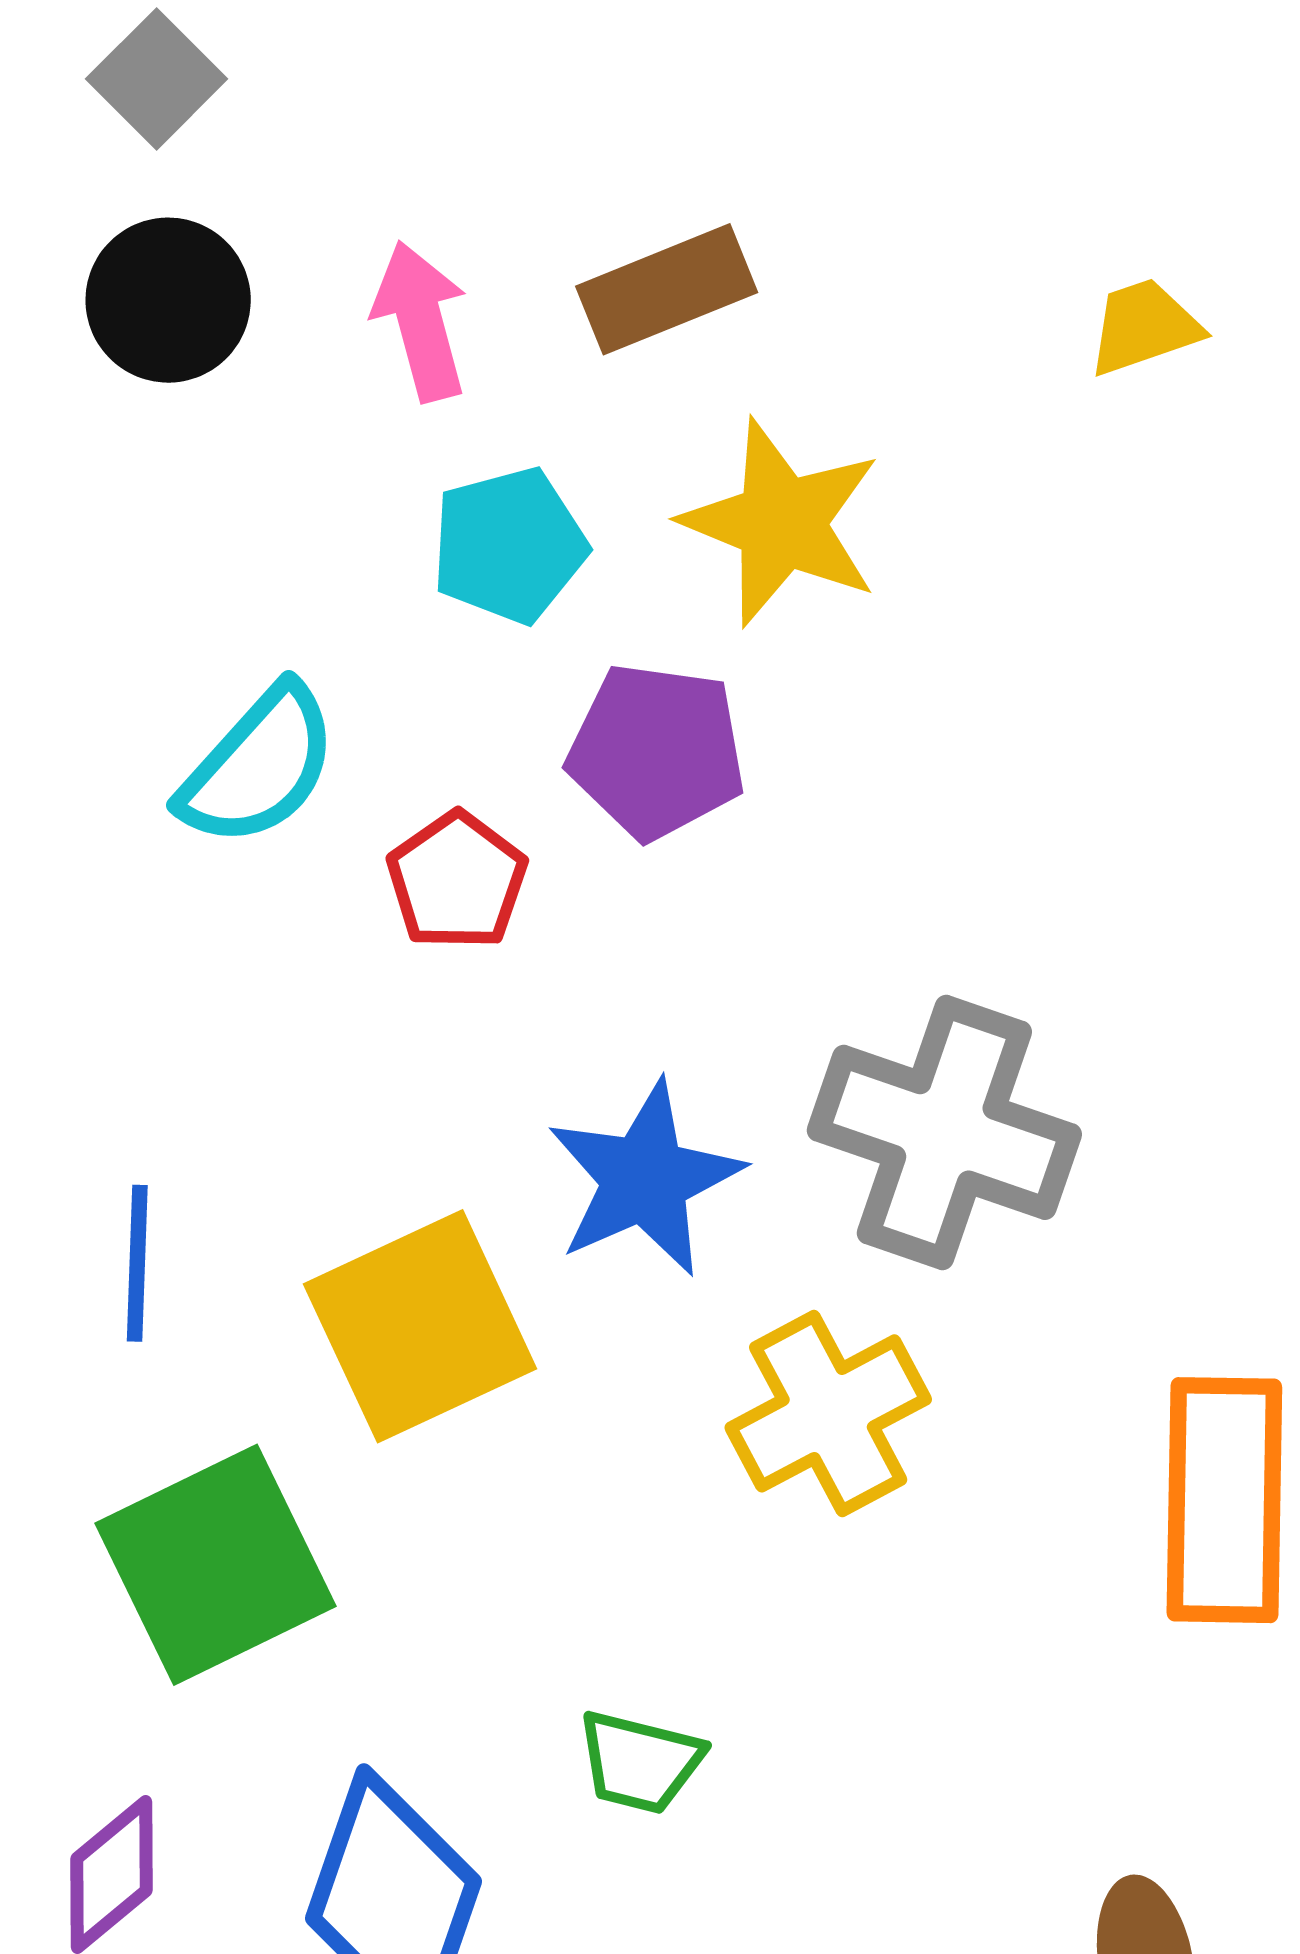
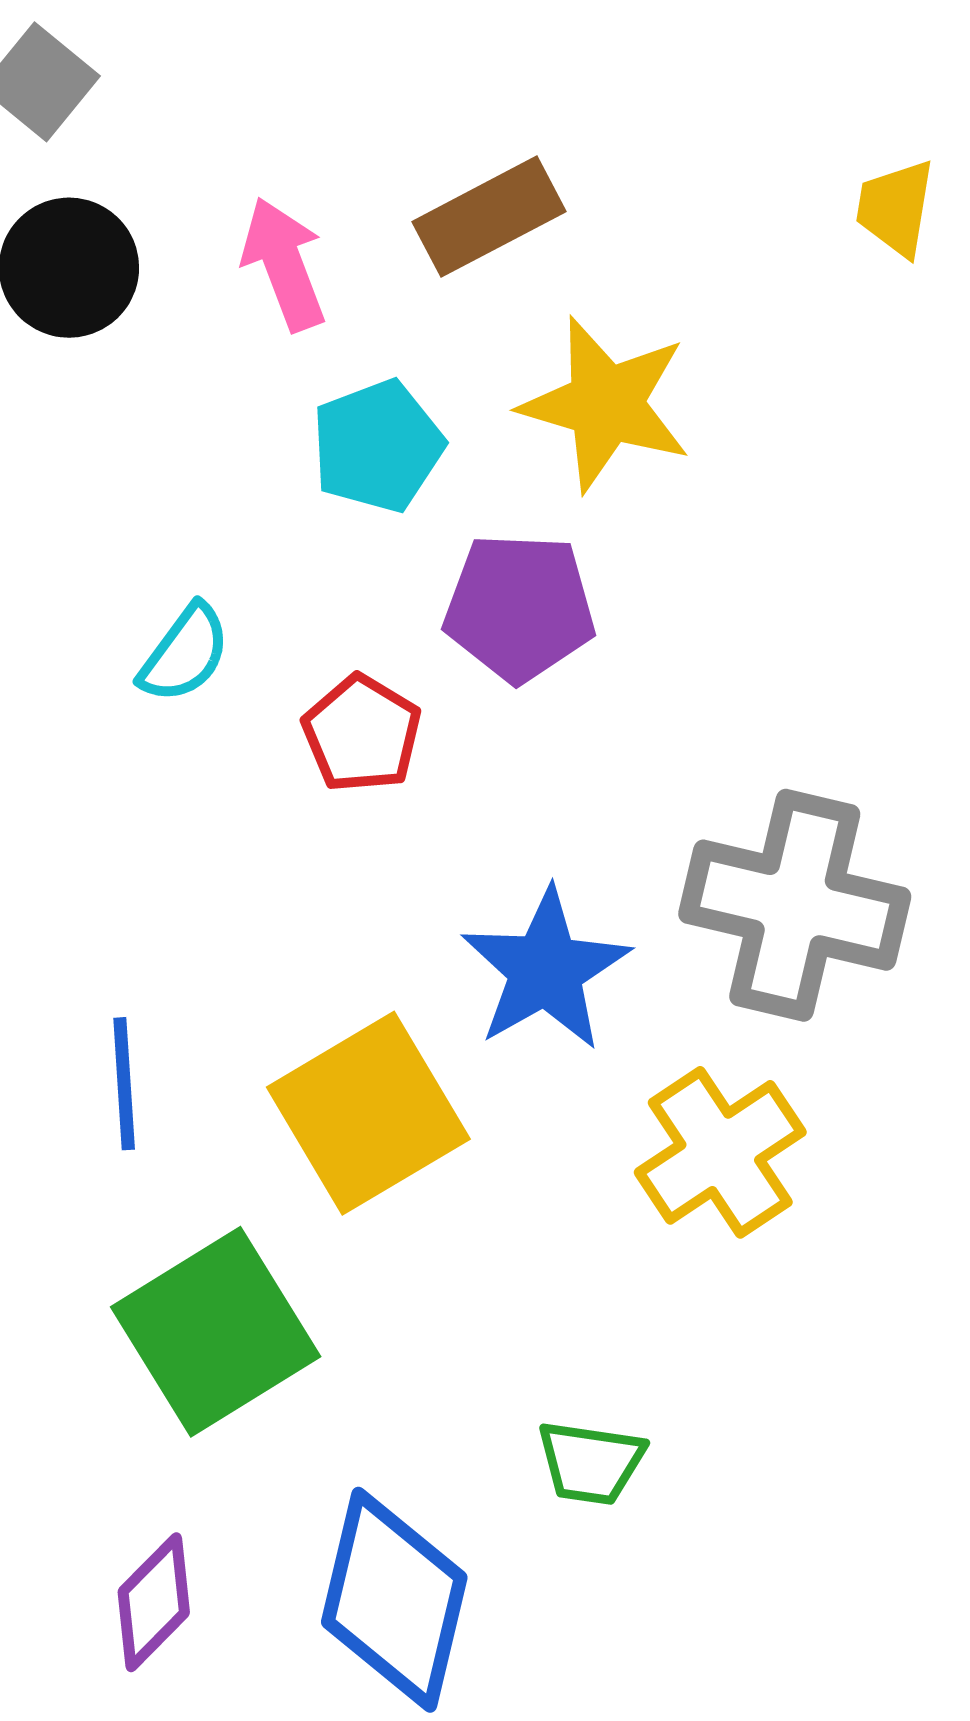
yellow trapezoid: (1144, 327) -> (895, 208), turned -56
cyan semicircle: (259, 766) -> (185, 654), size x0.7

